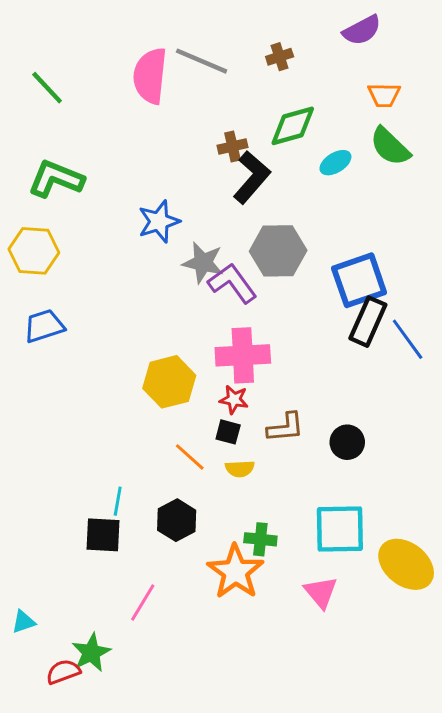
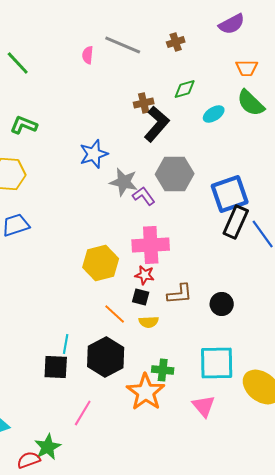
pink semicircle: (150, 76) -> (88, 55), size x0.5
green diamond: (293, 126) -> (185, 89), size x0.7
green L-shape: (56, 179) -> (24, 125), size x0.7
purple L-shape: (232, 283) -> (144, 196), size x0.7
black hexagon: (177, 520) -> (106, 357), size x1.4

